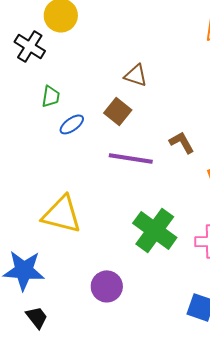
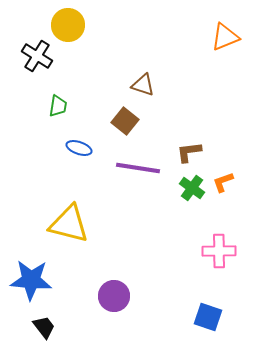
blue ellipse: (72, 124) -> (79, 148), moved, turned 55
brown L-shape: (182, 142) -> (189, 152), turned -68
green cross: (155, 230) -> (192, 188), moved, size x0.6

